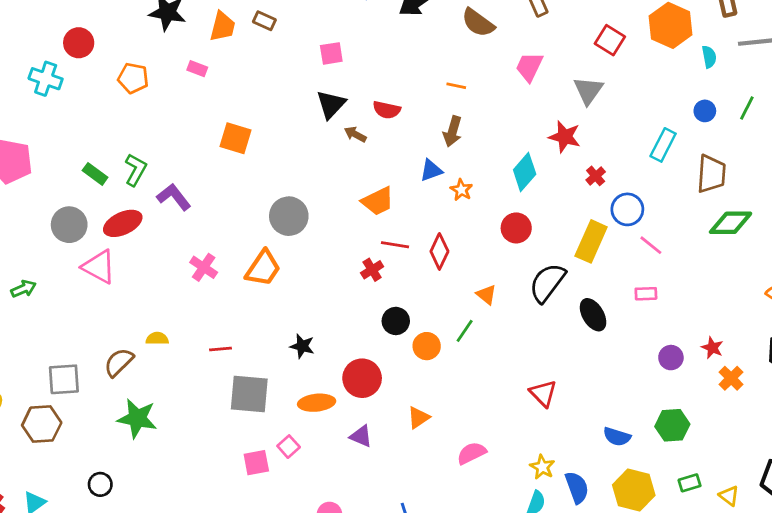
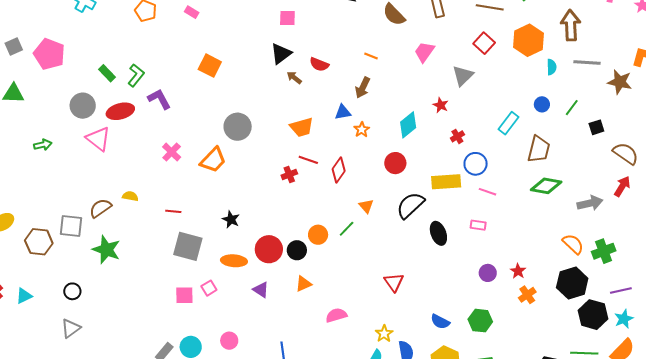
red star: (565, 137) -> (441, 105), size x0.7
yellow rectangle: (591, 241) -> (446, 182), turned 52
pink line: (651, 245) -> (488, 192), turned -30
black circle: (396, 321) -> (297, 250), moved
gray square: (64, 379) -> (71, 226), moved

